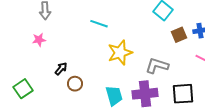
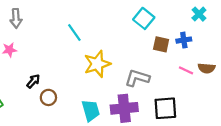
cyan line: (99, 24) -> (74, 32), turned 36
brown square: (179, 35) -> (161, 44), turned 35

